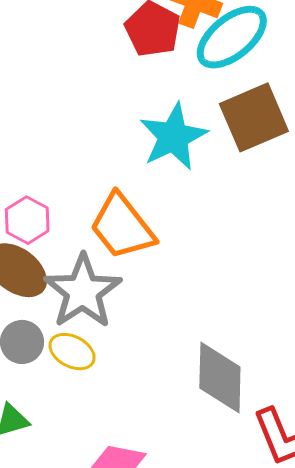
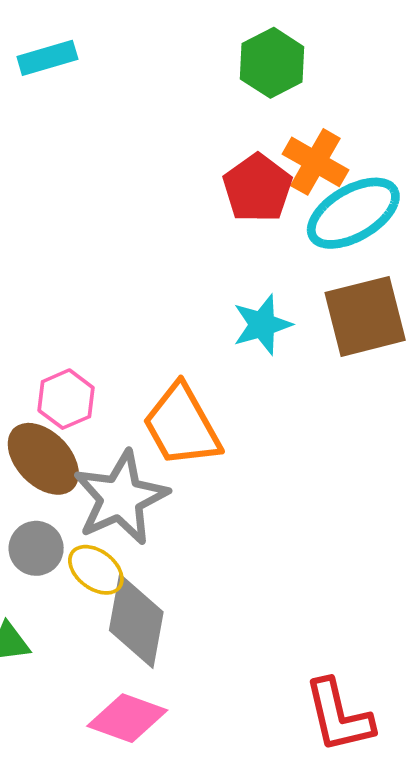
cyan star: (173, 137) -> (262, 325), size x0.7
gray diamond: (220, 378) -> (136, 621), moved

